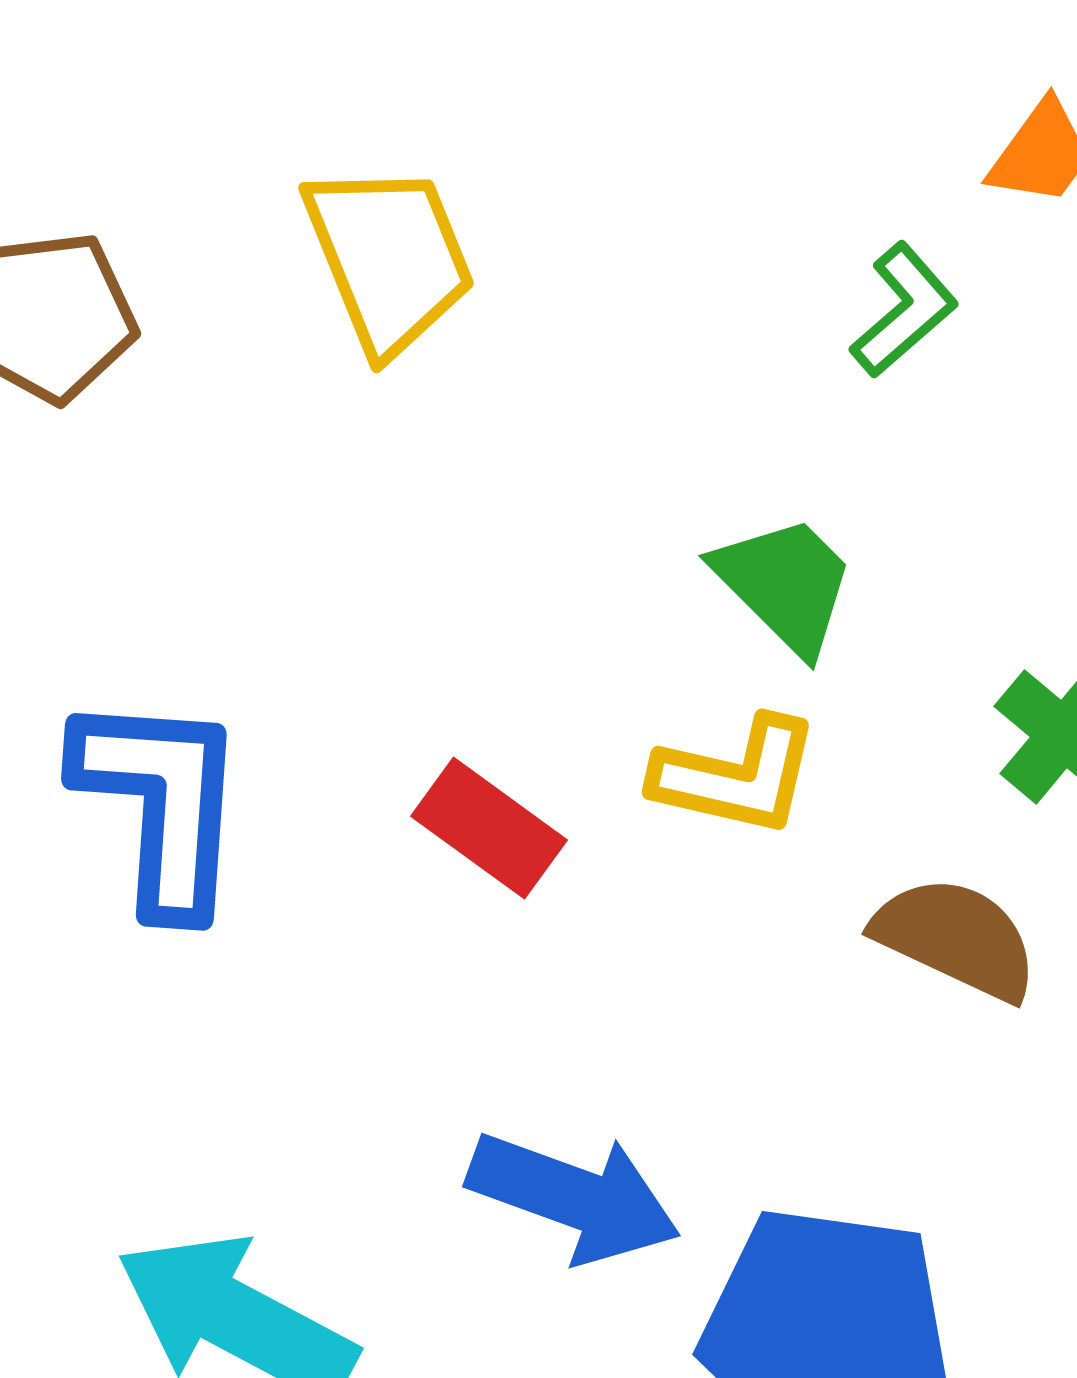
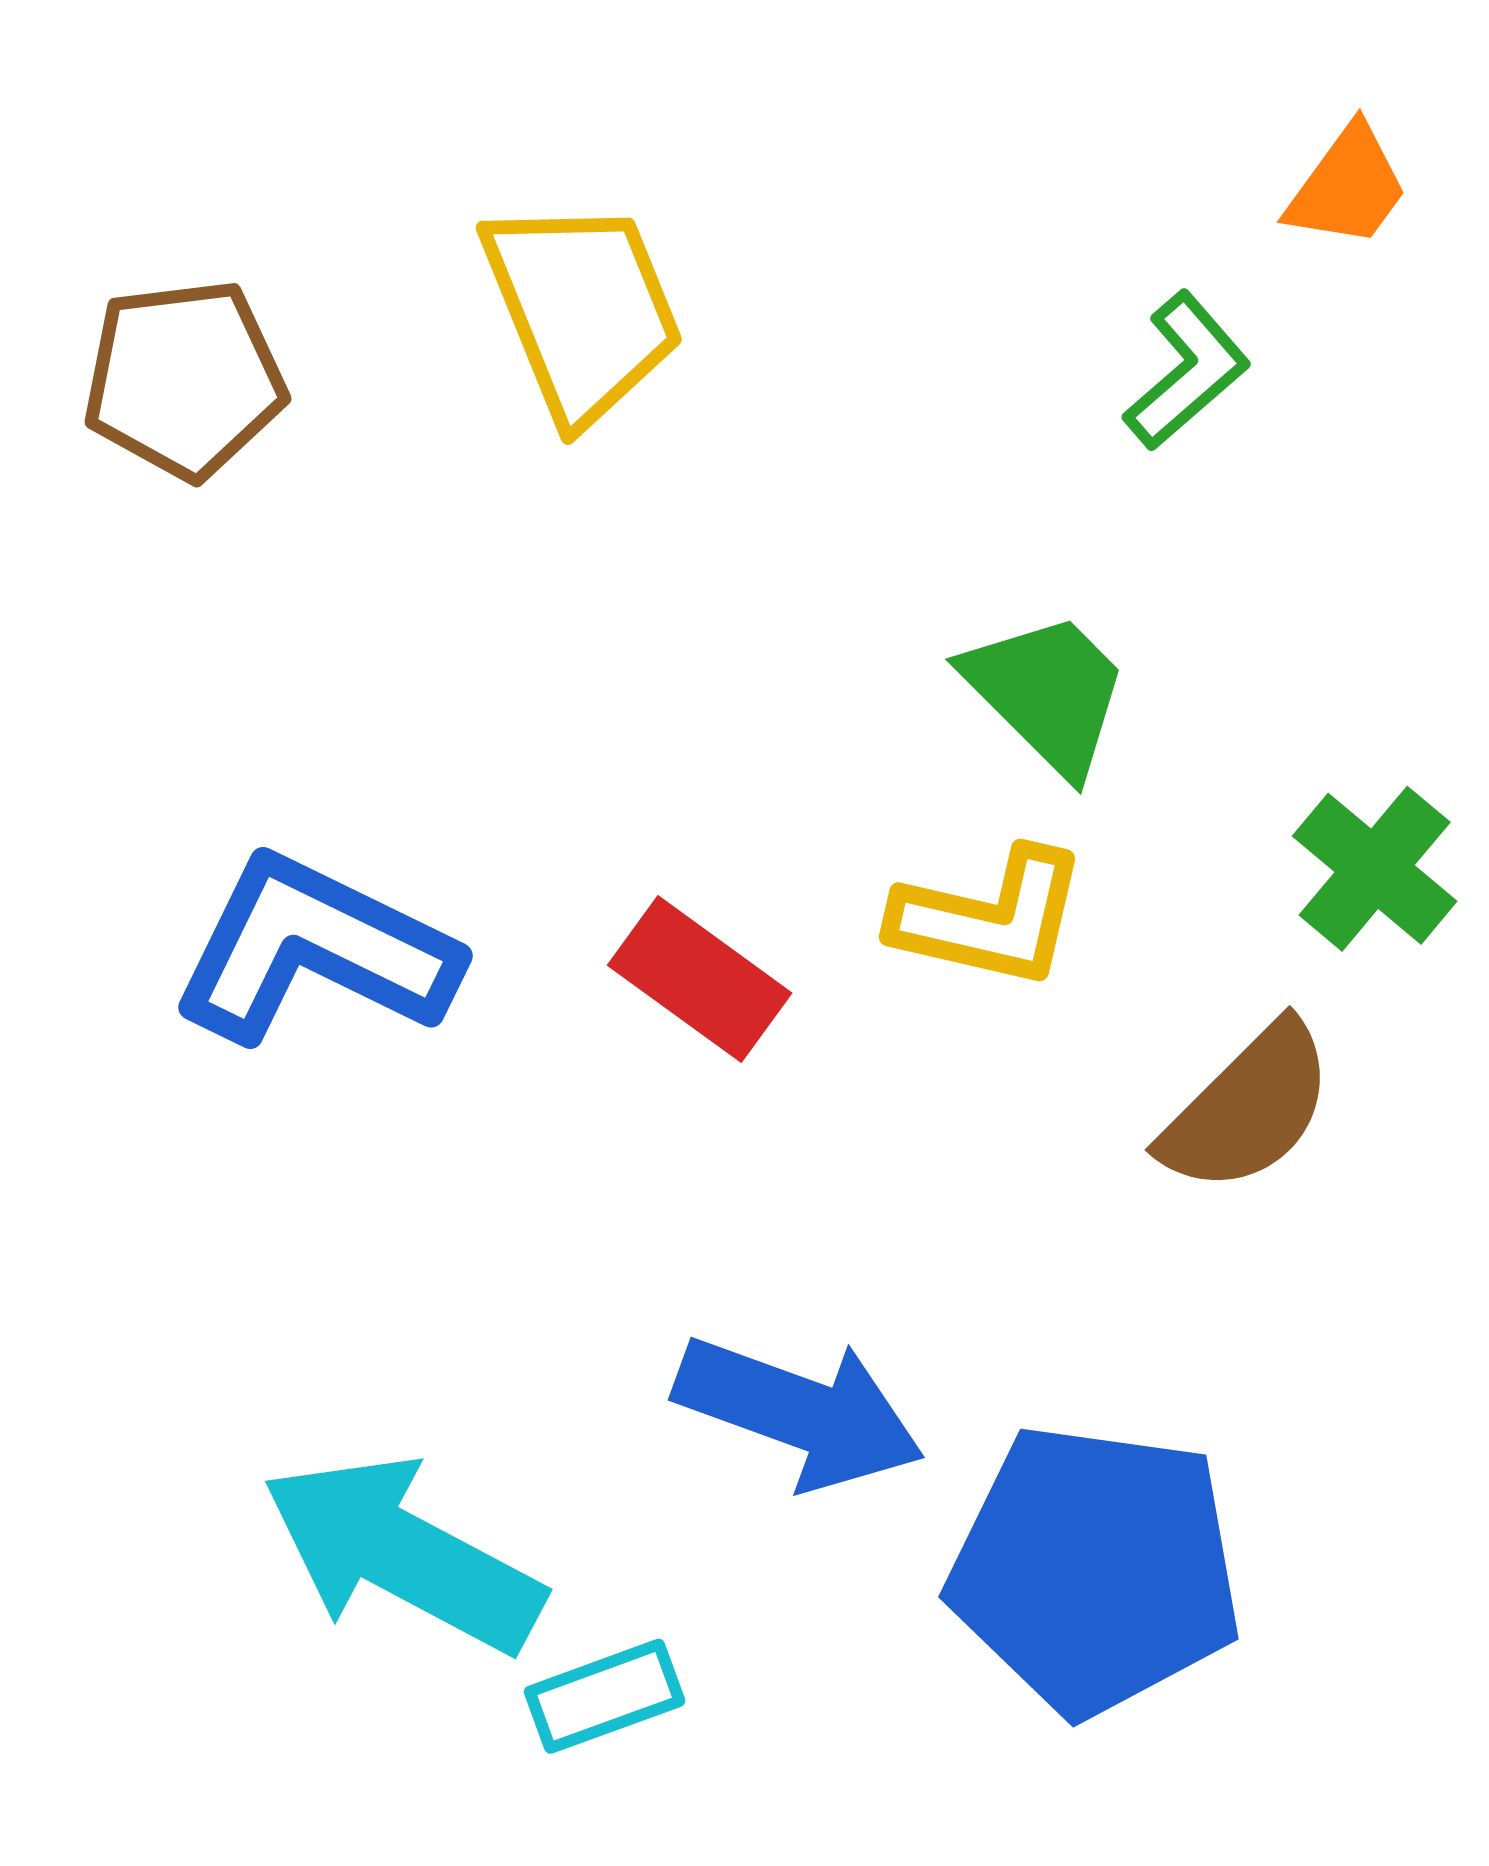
blue L-shape: (161, 803) -> (315, 950), turned -68
brown semicircle: (956, 938) -> (1248, 1108), turned 110

